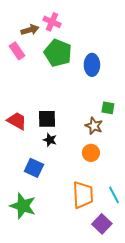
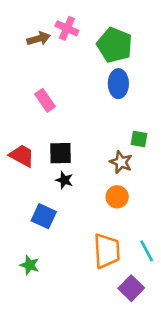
pink rectangle: (17, 51) -> (45, 100), moved
green pentagon: (58, 53) -> (115, 45), moved
green star: (23, 206) -> (30, 265), size x0.6

